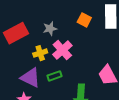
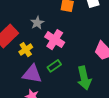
yellow cross: (40, 53) -> (26, 50), moved

